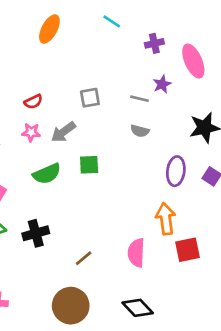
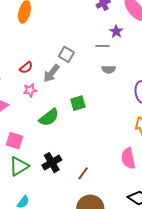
gray square: (90, 98) -> (66, 54), turned -35
gray arrow: (63, 132) -> (51, 73), moved
brown line: (84, 258) -> (83, 173), moved

